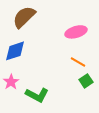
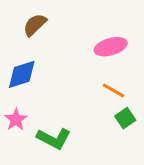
brown semicircle: (24, 17) -> (35, 25), size x0.7

